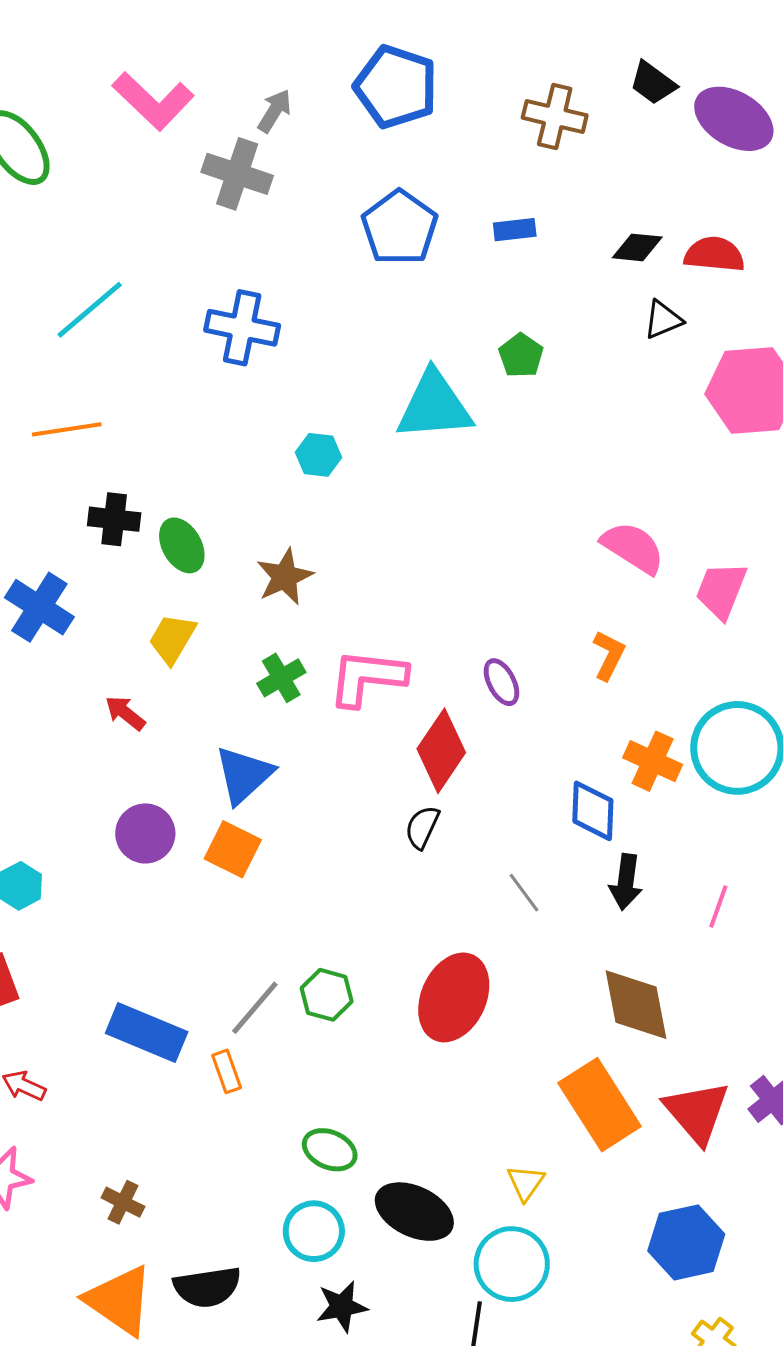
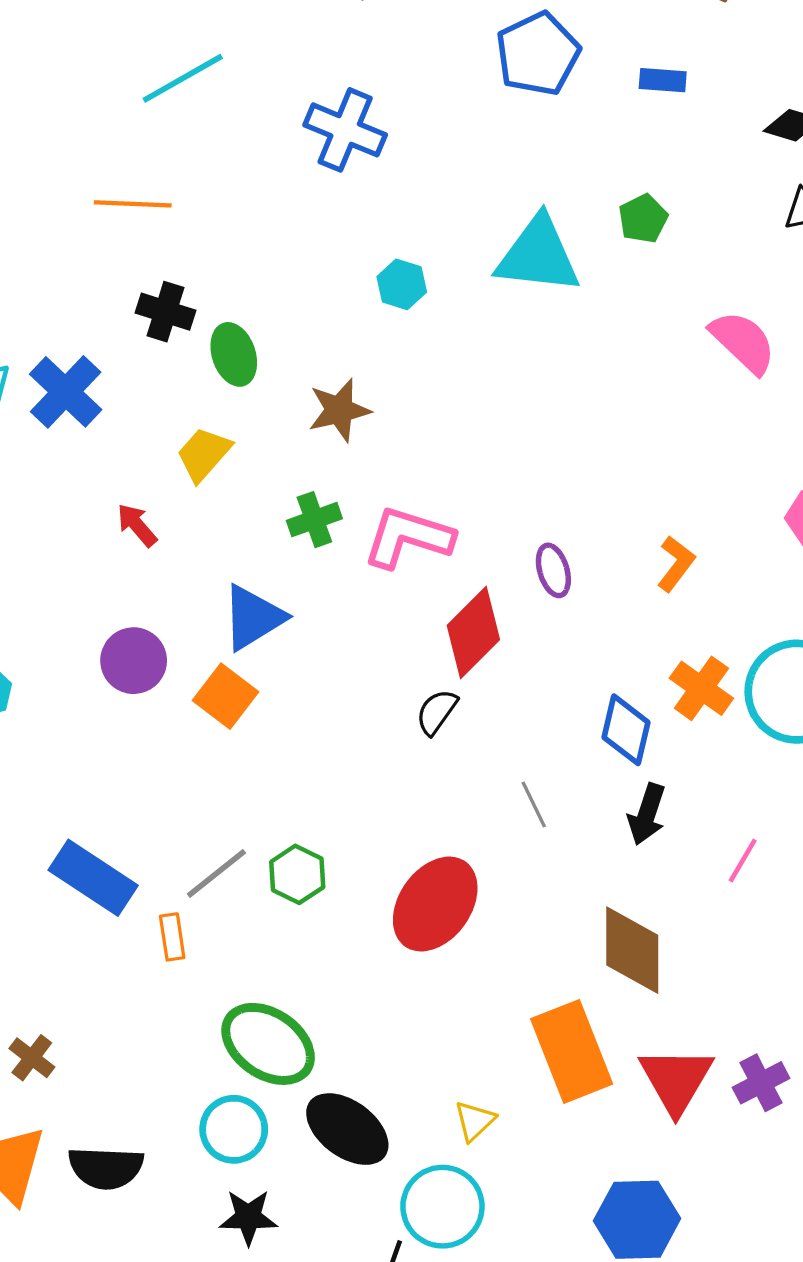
pink semicircle: (633, 548) -> (743, 342), moved
green ellipse: (330, 1150) -> (268, 1044), size x1.6

